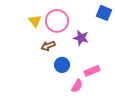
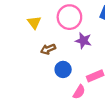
pink circle: (57, 21) -> (69, 17), moved

